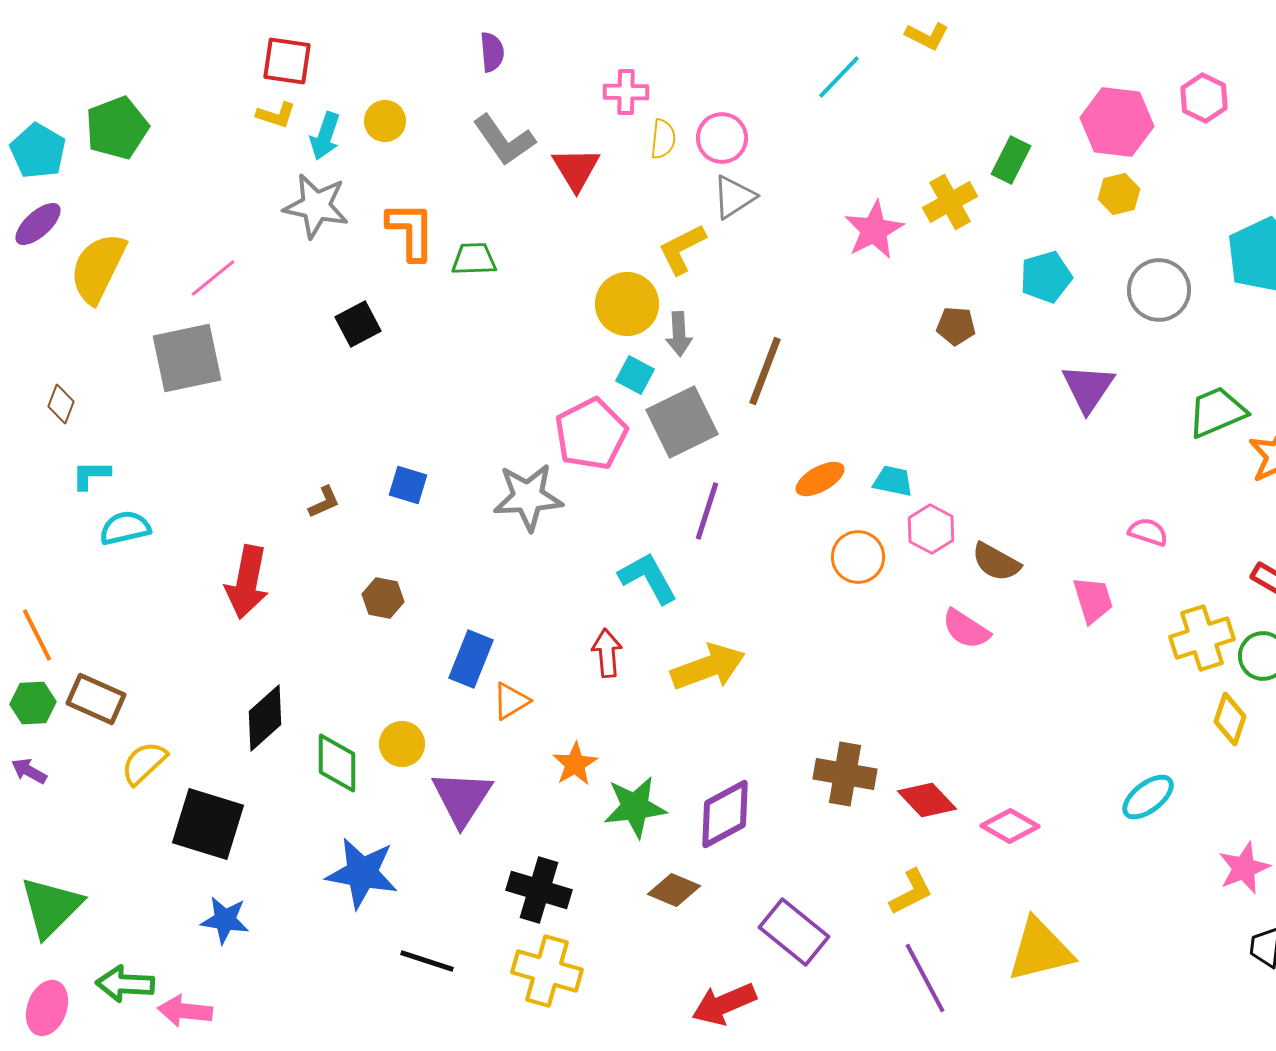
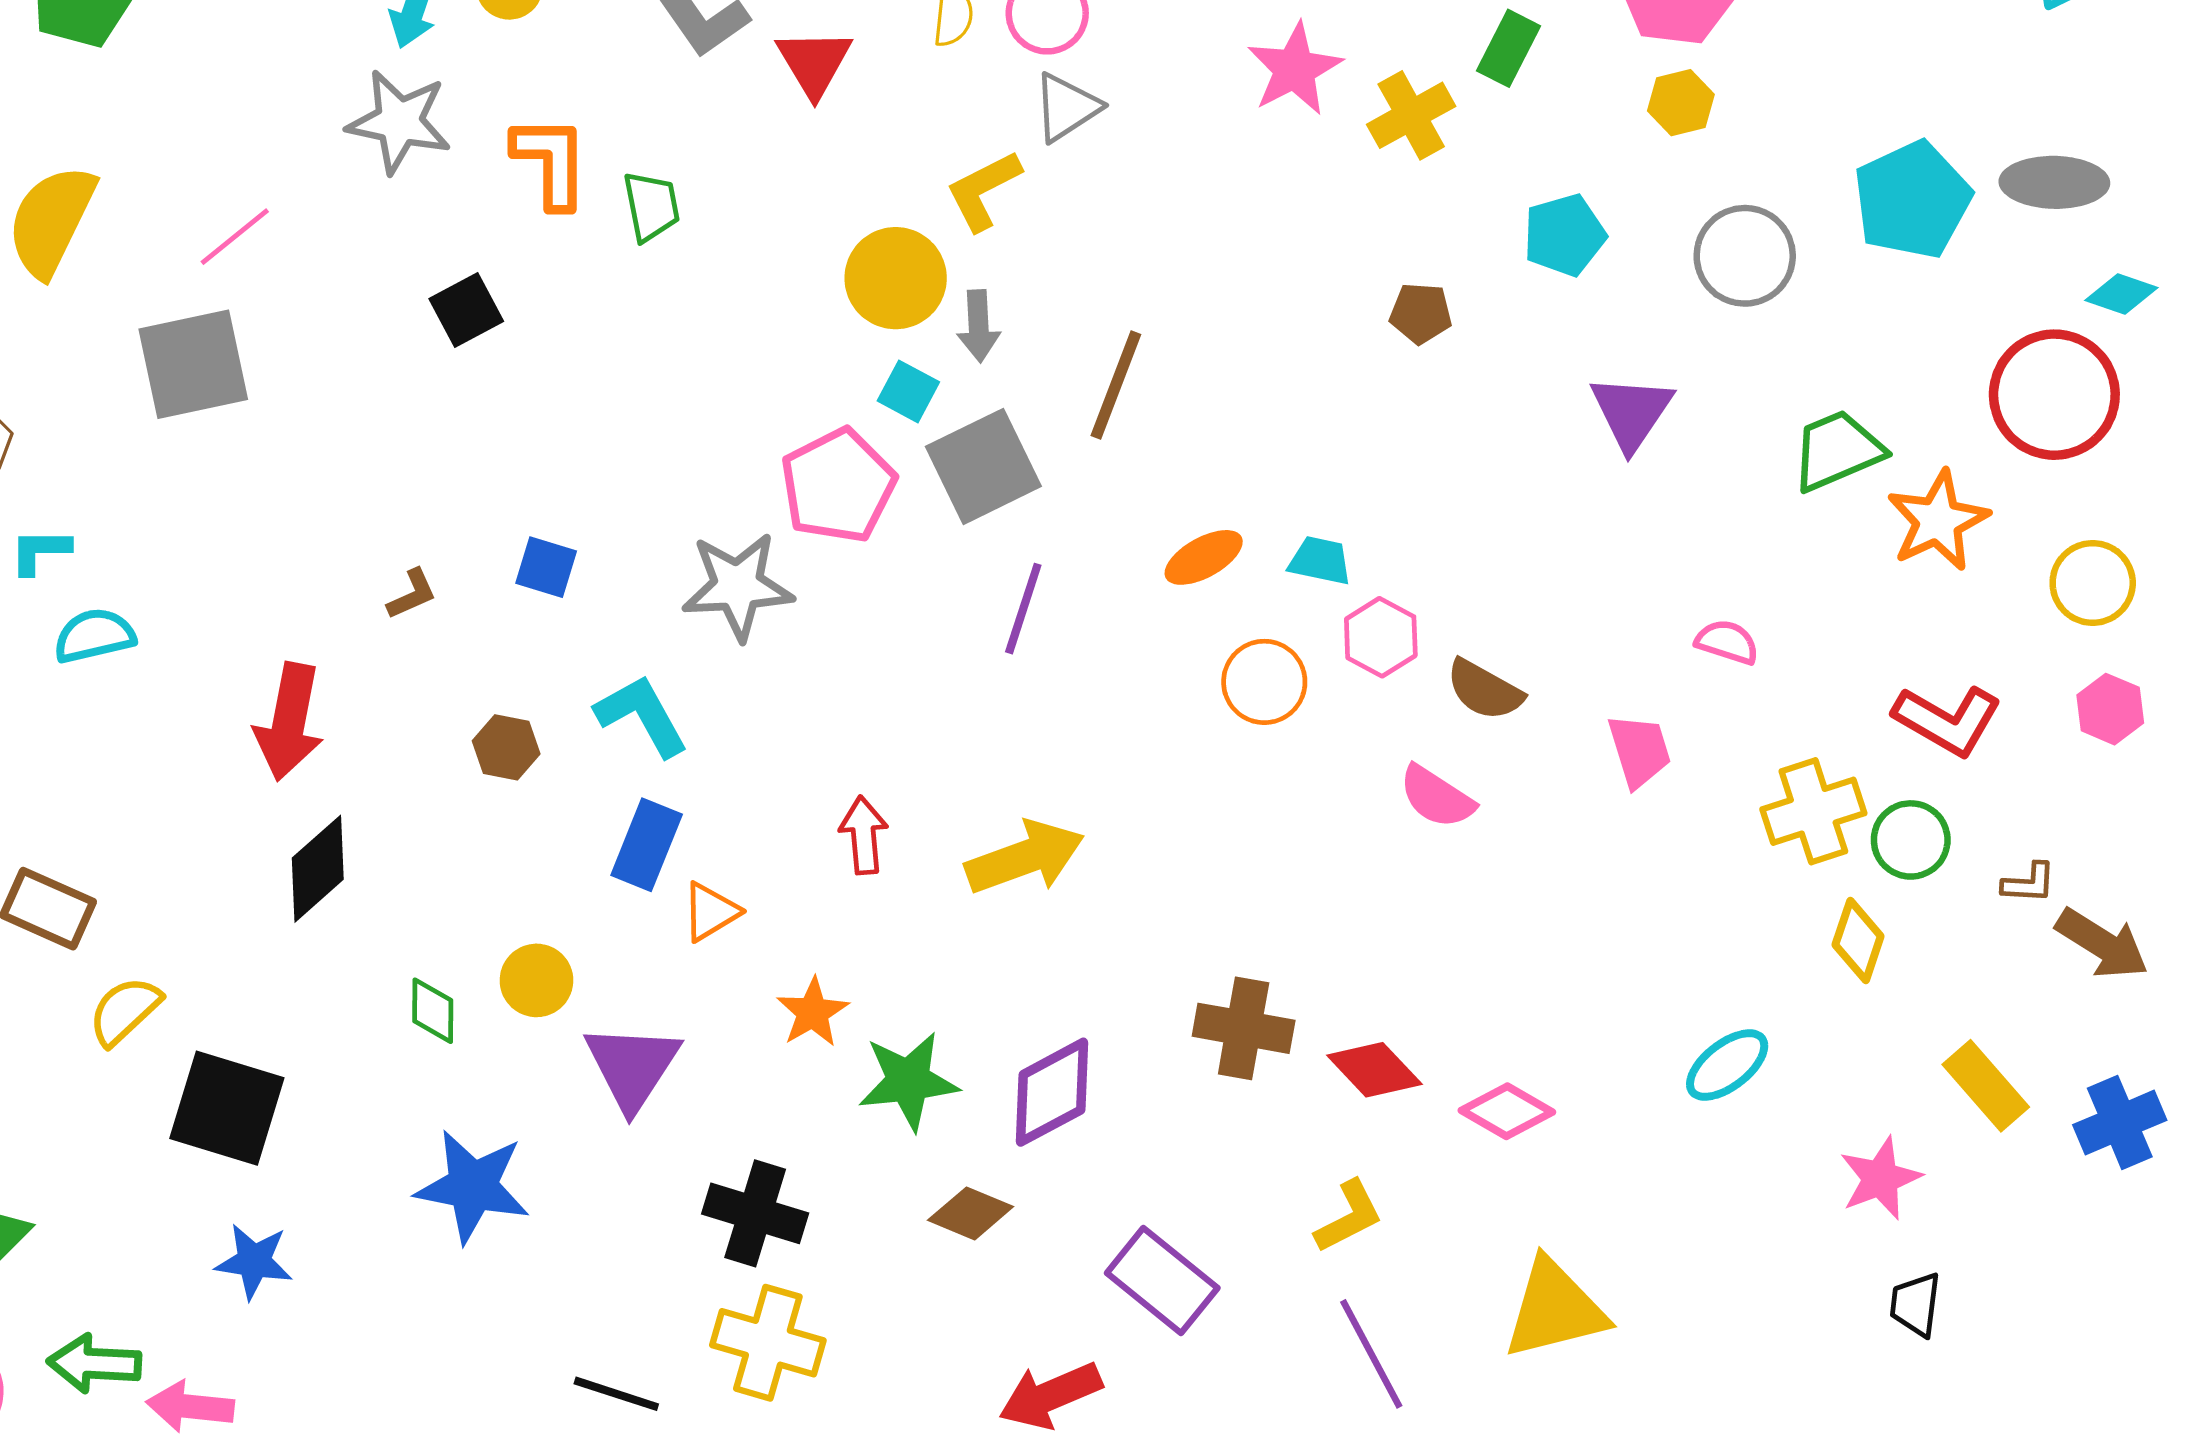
pink star: (874, 230) -> (1295, 69), moved
green trapezoid: (474, 259) -> (651, 206), turned 81
cyan L-shape: (648, 578) -> (642, 715), moved
black diamond: (265, 718) -> (318, 869), moved
green diamond: (337, 763) -> (433, 1011), size x0.7
black line: (427, 961) -> (616, 1394), moved

